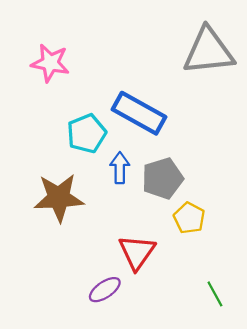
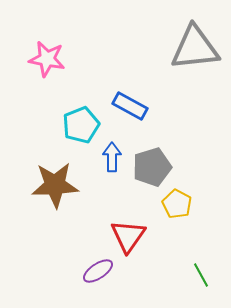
blue rectangle: (139, 113) -> (130, 106), size x0.7

